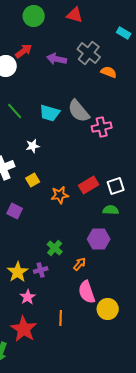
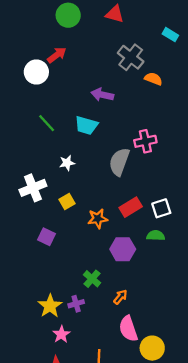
purple arrow: (57, 59) -> (102, 95), moved
gray semicircle: (79, 111) -> (119, 162), moved, turned 60
purple hexagon: (99, 239) -> (123, 249), moved

